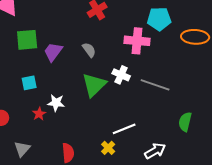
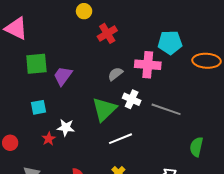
gray semicircle: (89, 50) -> (115, 74), moved, turned -91
white line: (124, 129) -> (120, 139), moved

